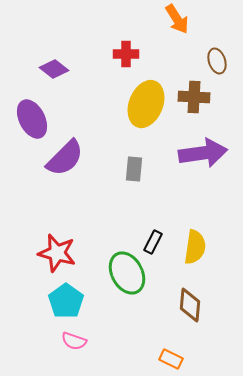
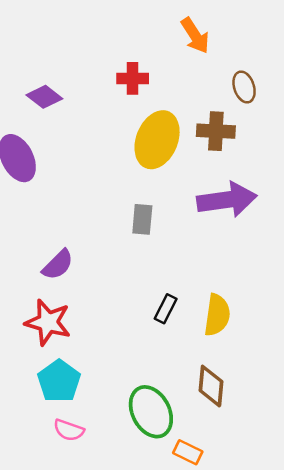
purple semicircle: (65, 158) -> (58, 265), moved, size x0.7
green ellipse: (127, 273) -> (151, 412), moved

